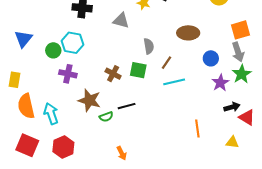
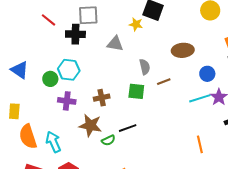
blue triangle: (23, 39) -> (20, 70), turned -30
brown line: (167, 63) -> (164, 82), turned 40
brown cross: (113, 74) -> (102, 98), moved, turned -35
cyan line: (174, 82) -> (200, 98), moved

